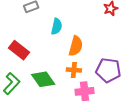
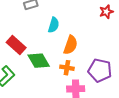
green diamond: (43, 79) -> (39, 61), moved

